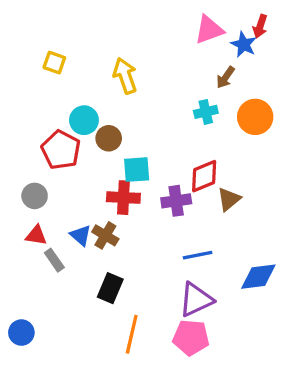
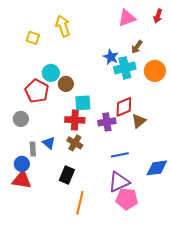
blue star: (244, 44) -> (111, 57), moved
yellow arrow: (125, 76) -> (63, 26), moved
cyan cross: (206, 112) -> (125, 68), size x1.5
red triangle: (36, 235) -> (22, 180), moved, size x1.5
brown cross: (105, 235) -> (75, 143), moved
gray rectangle: (54, 260) -> (33, 149), moved, turned 32
blue circle: (21, 333) -> (22, 164), moved
pink pentagon: (191, 337) -> (127, 199), moved

